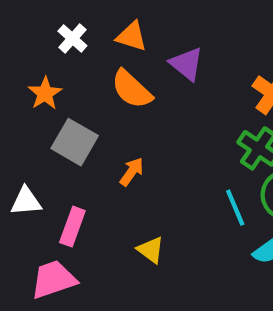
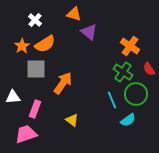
orange triangle: (132, 36) -> (74, 14), moved
orange semicircle: (132, 89) -> (45, 44), moved, turned -75
gray square: (75, 142) -> (36, 69), turned -30
orange arrow: (132, 172) -> (63, 83), size x1.6

